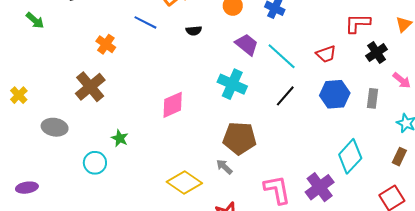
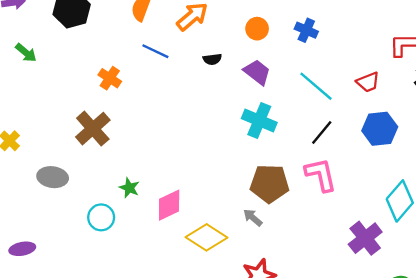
purple trapezoid: (247, 44) -> (257, 72), moved
pink diamond: (173, 105) -> (169, 205), moved
pink L-shape: (277, 190) -> (321, 175), moved

